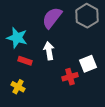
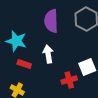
purple semicircle: (52, 18) -> (51, 21), turned -40

